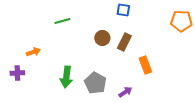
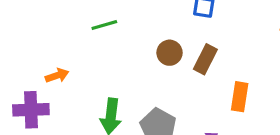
orange rectangle: (145, 65) -> (240, 97), turned 30
purple cross: (17, 73) -> (31, 110), size x1.5

